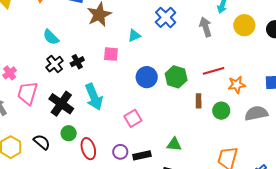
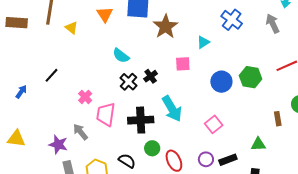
brown rectangle: (199, 101) -> (278, 119), moved
black cross: (61, 104) -> (141, 120), turned -30

